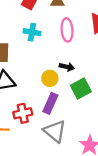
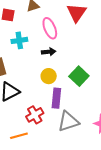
black arrow: (67, 67) -> (49, 52), moved
gray triangle: (55, 131) -> (68, 121), turned -40

